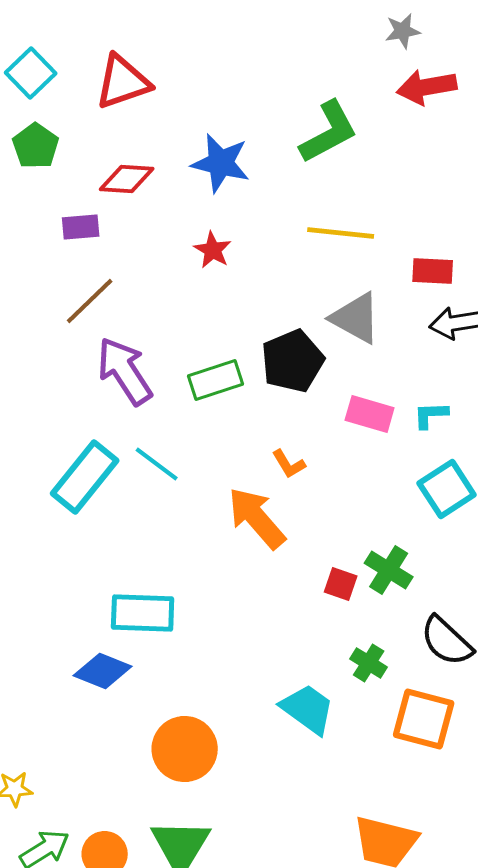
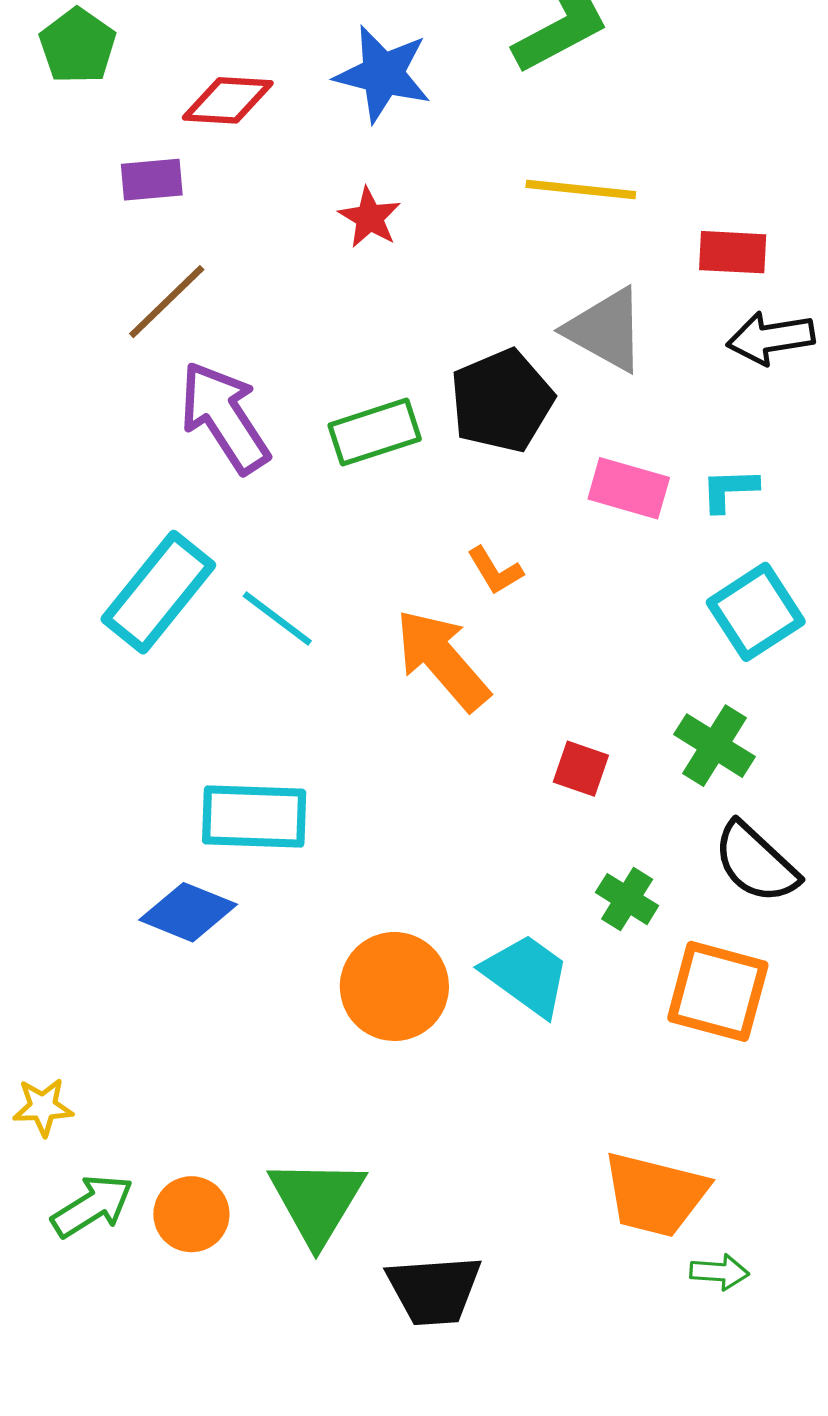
cyan line: (157, 464) -> (277, 619), moved
green cross: (389, 570) -> (714, 746), moved
orange circle: (185, 749) -> (394, 986), moved

